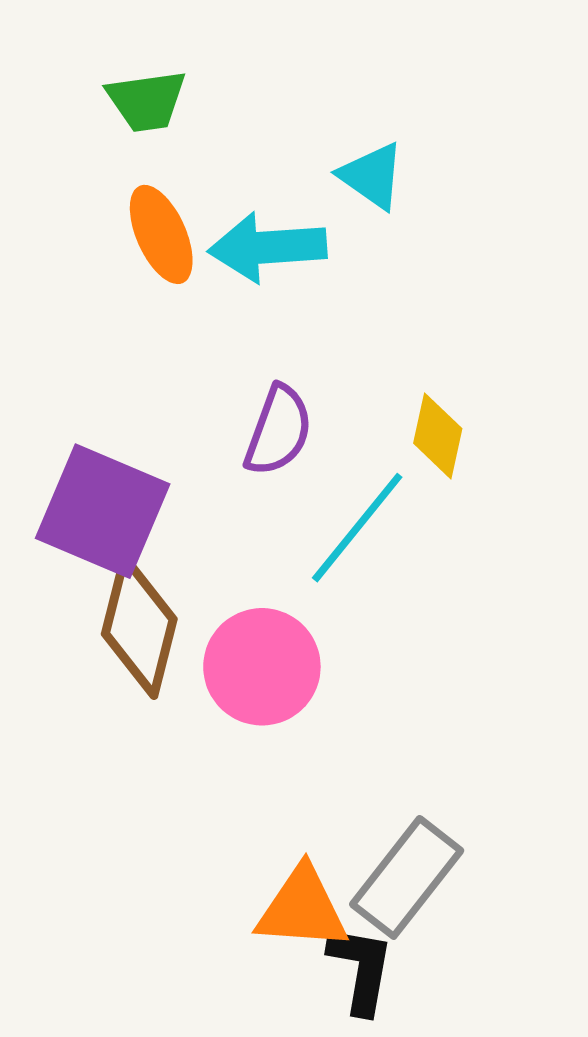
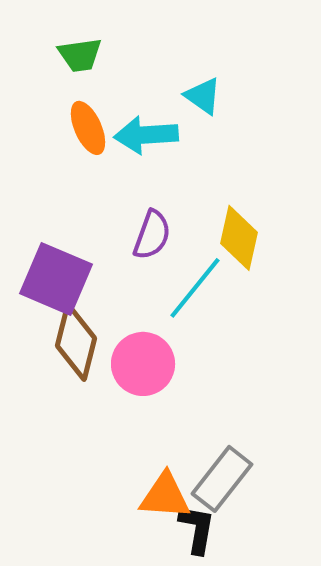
yellow diamond: (438, 436) -> (239, 238), size x1.4

